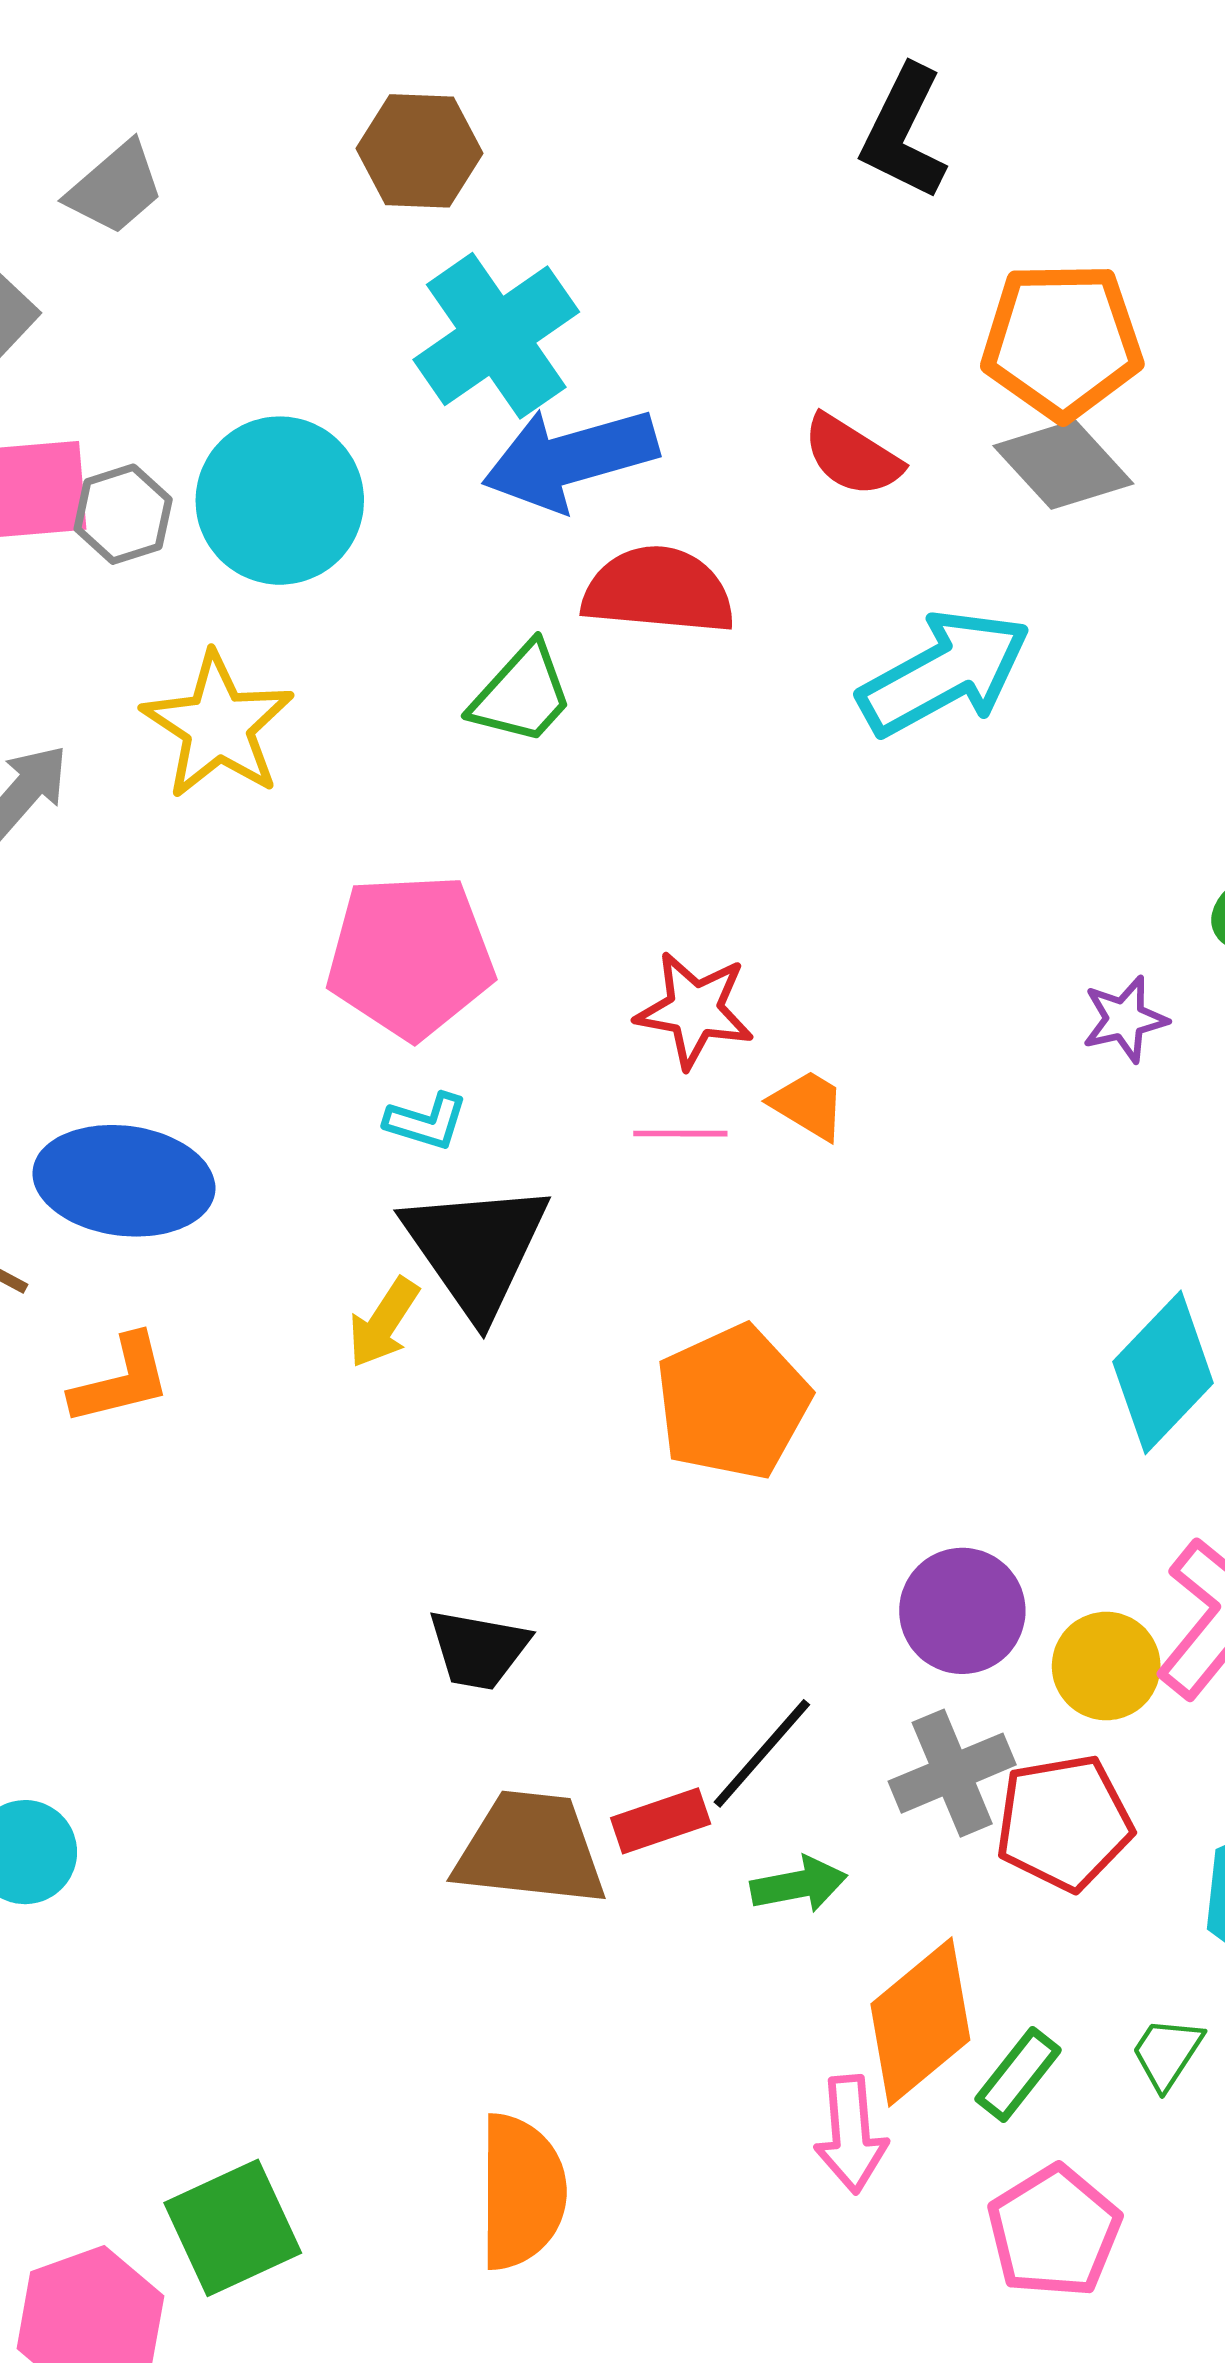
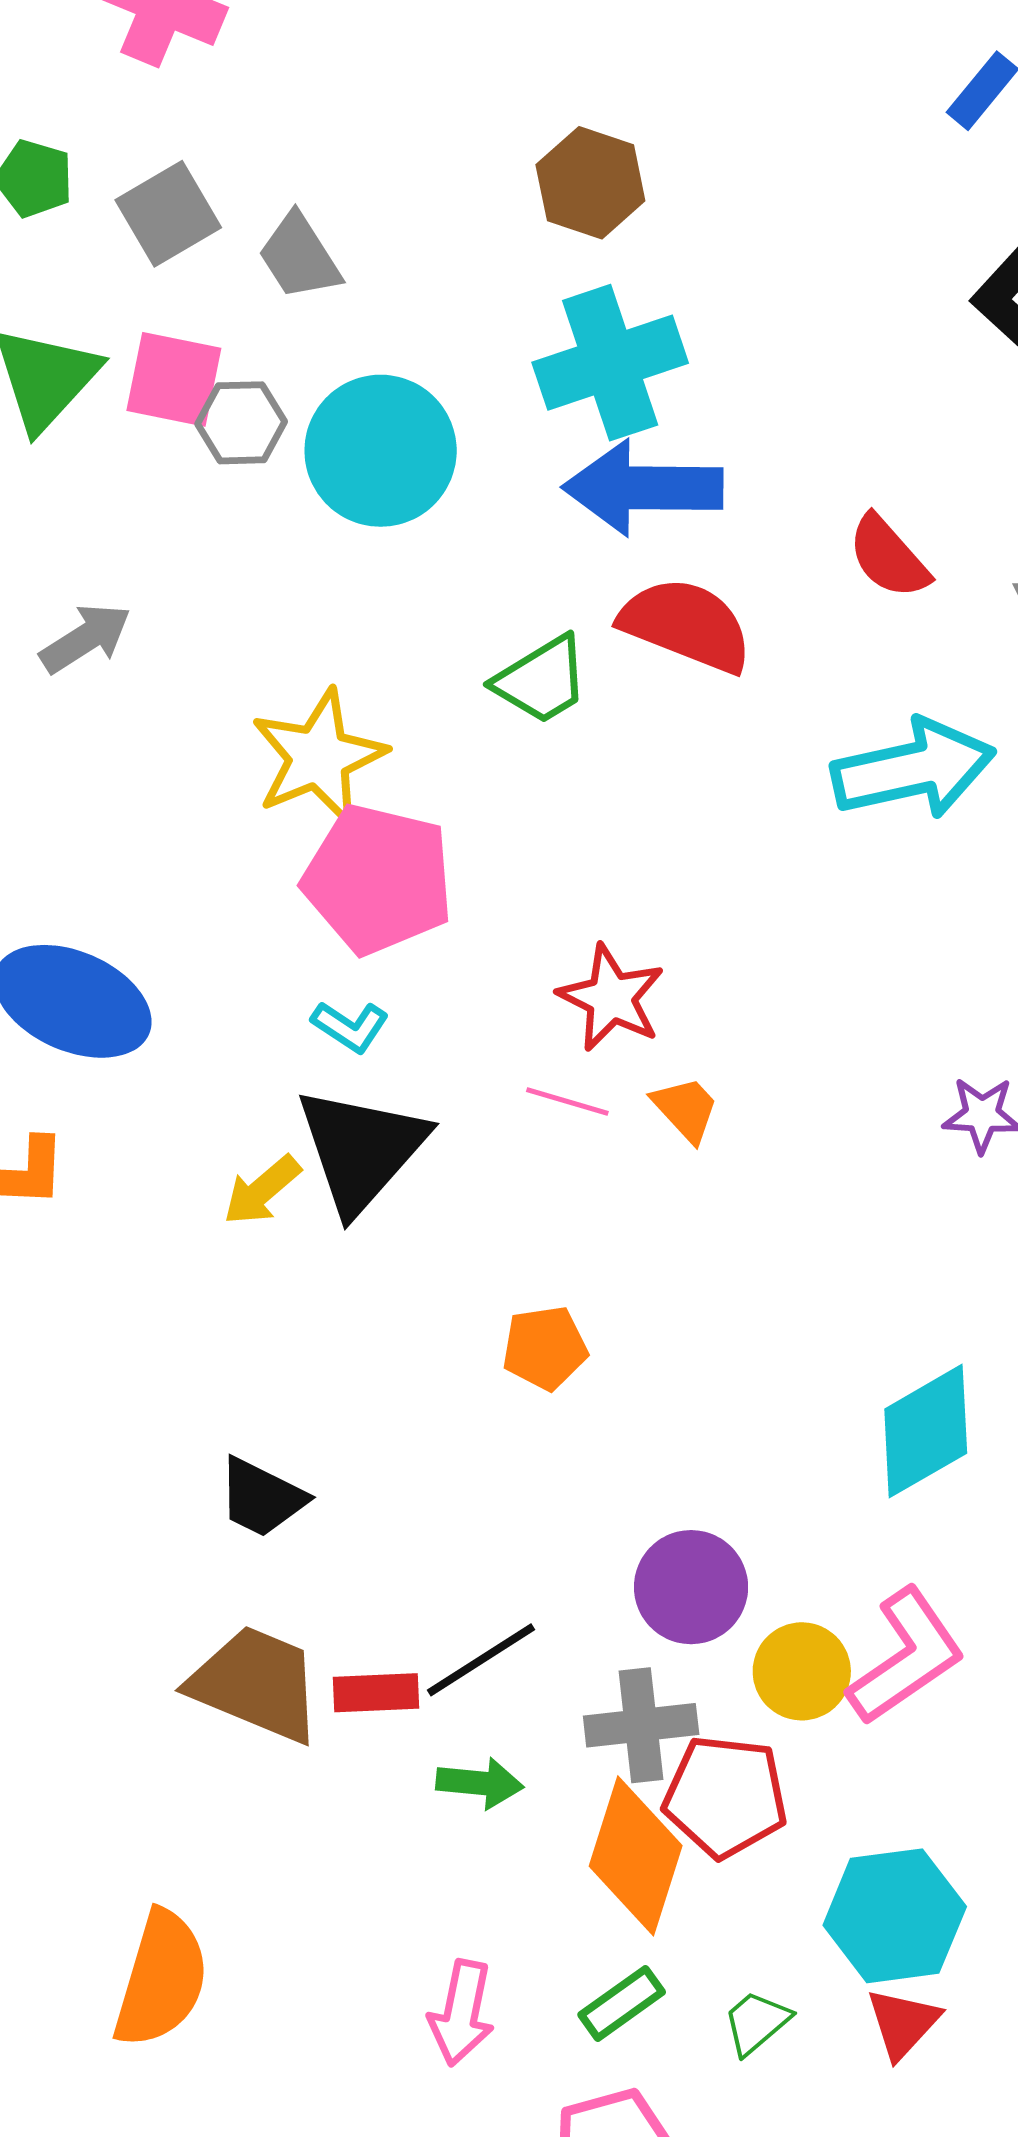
gray trapezoid: (115, 188) -> (299, 257), moved, turned 82
yellow star: (218, 726) -> (319, 757), moved
orange pentagon: (733, 1402) -> (545, 1348), size x0.6
orange diamond: (920, 2022) -> (636, 1856), moved, turned -49

